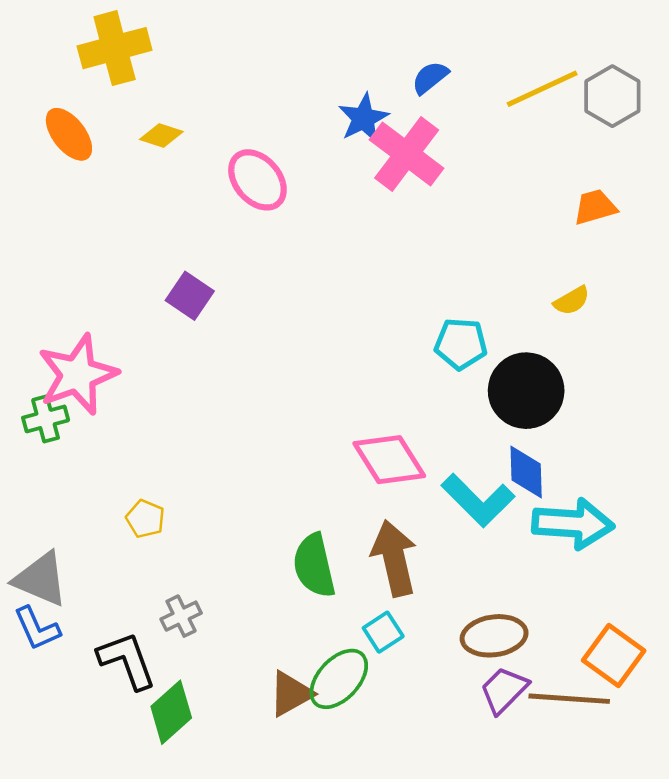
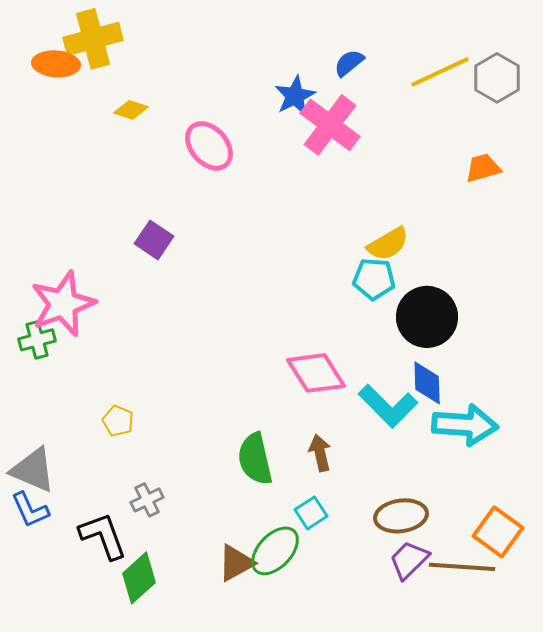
orange ellipse: (69, 134) -> (56, 64), moved, turned -48
yellow semicircle: (572, 301) -> (388, 244), moved, size x1.4
brown arrow: (394, 558) -> (320, 453), size x0.6

